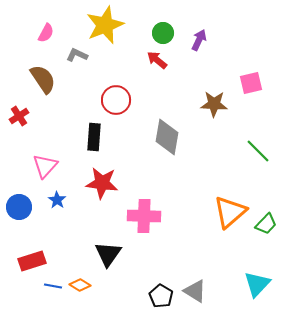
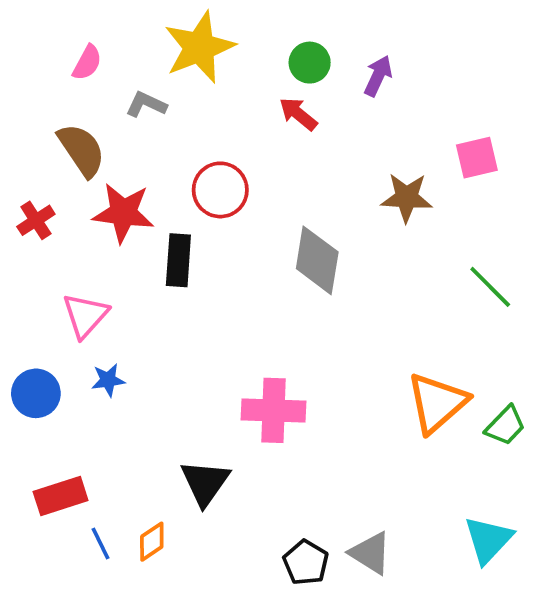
red star: (102, 183) -> (123, 213), moved
blue star: (57, 200) -> (108, 380), turned 30
orange diamond: (80, 285) -> (152, 542), turned -65
blue line: (53, 286) -> (101, 544), turned 54

